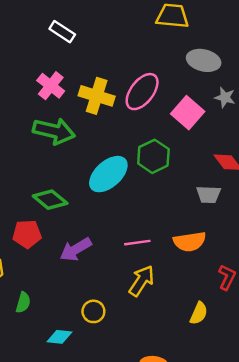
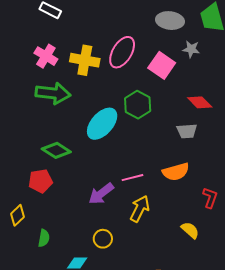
purple arrow: (76, 249) -> (101, 194), moved
yellow semicircle: (199, 313) -> (190, 230), turned -66

